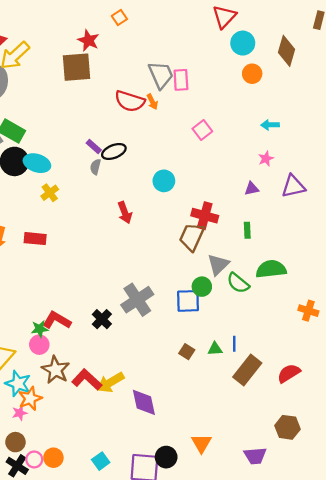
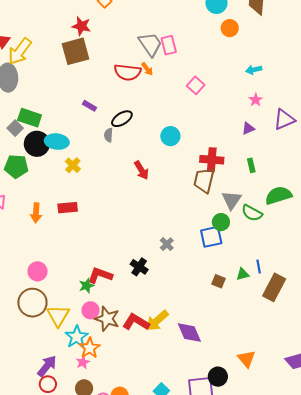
purple rectangle: (94, 146) -> (89, 106), moved
gray cross: (137, 300) -> (167, 244), size x0.5
pink circle: (39, 345) -> (91, 310), moved
cyan star: (18, 384) -> (77, 337), turned 30

